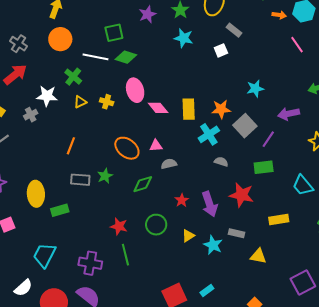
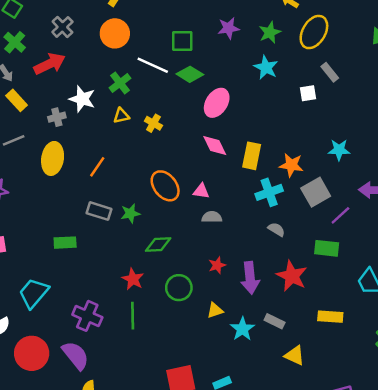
pink ellipse: (135, 90) -> (217, 103), moved, turned 35
green diamond: (143, 184) -> (158, 244), moved
yellow ellipse: (36, 194) -> (53, 158), moved

